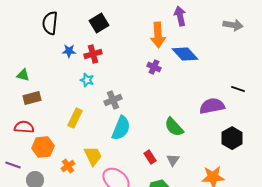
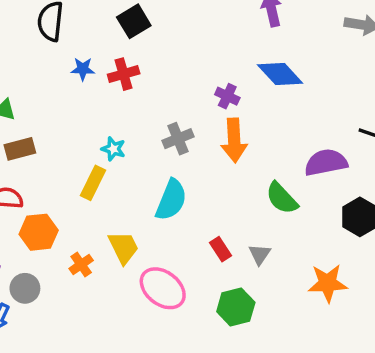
orange arrow: (158, 35) -> (234, 140), moved
cyan star: (87, 80) -> (113, 149), moved
gray cross: (113, 100) -> (178, 139), moved
green semicircle: (174, 127) -> (282, 198), moved

